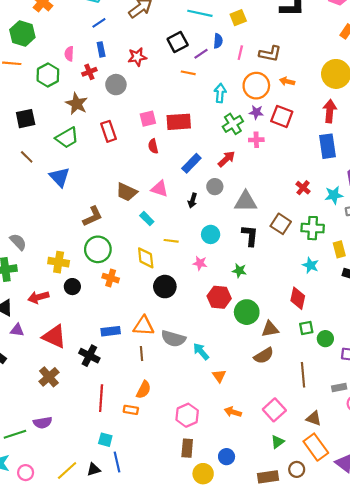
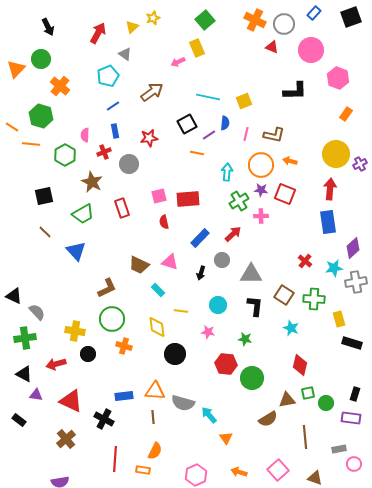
cyan star: (310, 265) -> (291, 328), moved
brown triangle: (270, 329) -> (287, 400), moved

